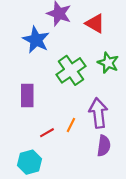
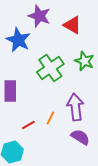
purple semicircle: (104, 146) -> (80, 137), turned -66

